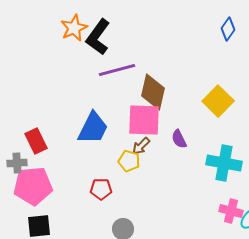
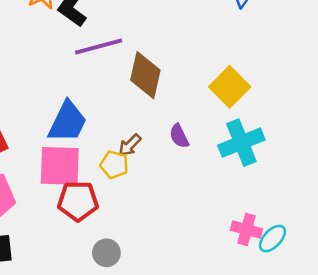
pink square: (144, 120) -> (60, 166), moved
cyan cross: (224, 163) -> (241, 143), moved, turned -32
red pentagon: (101, 189) -> (78, 201), size x1.4

